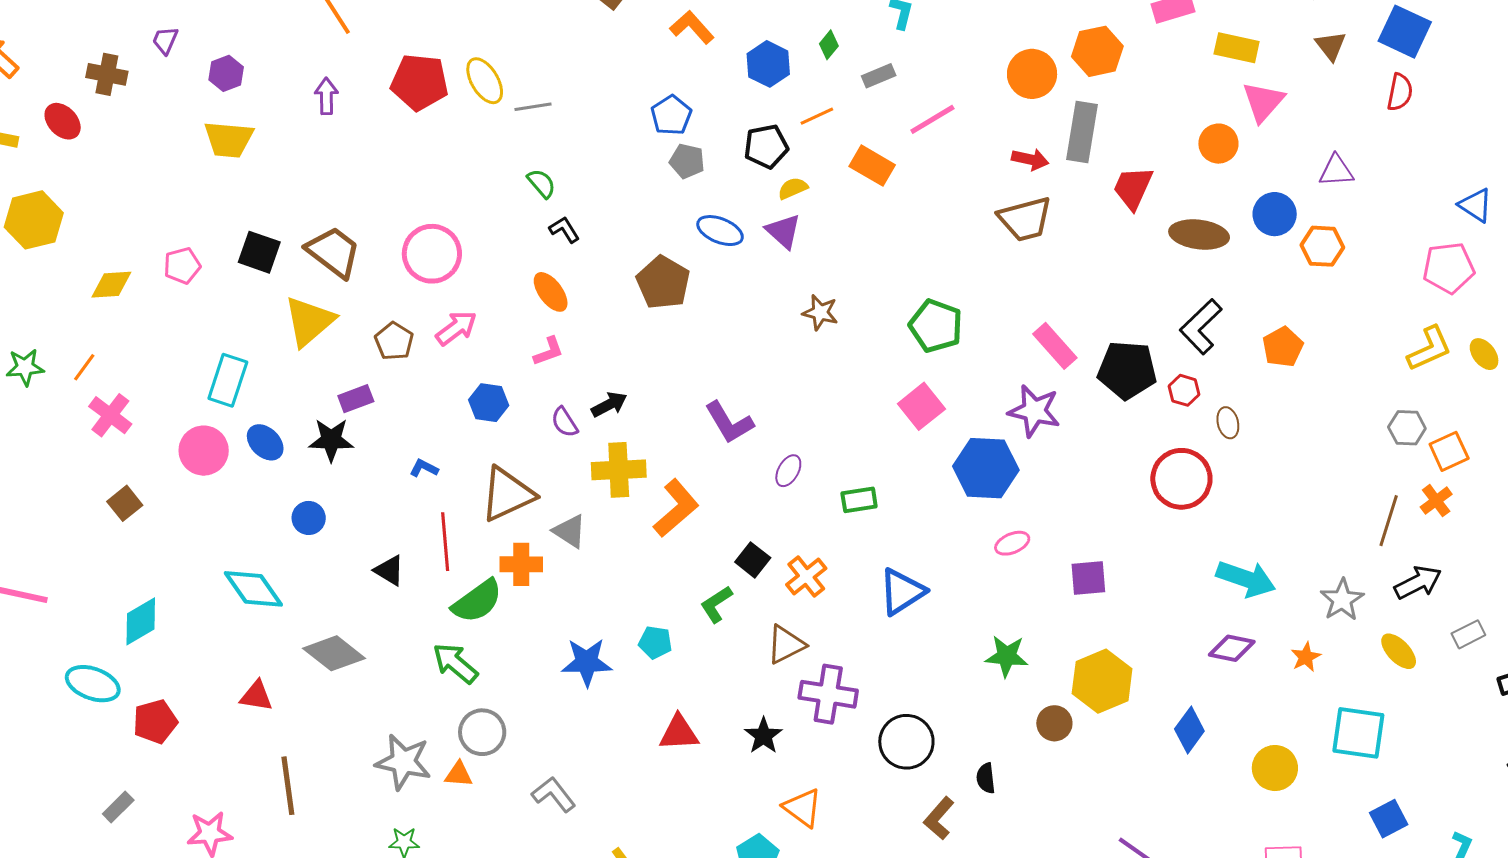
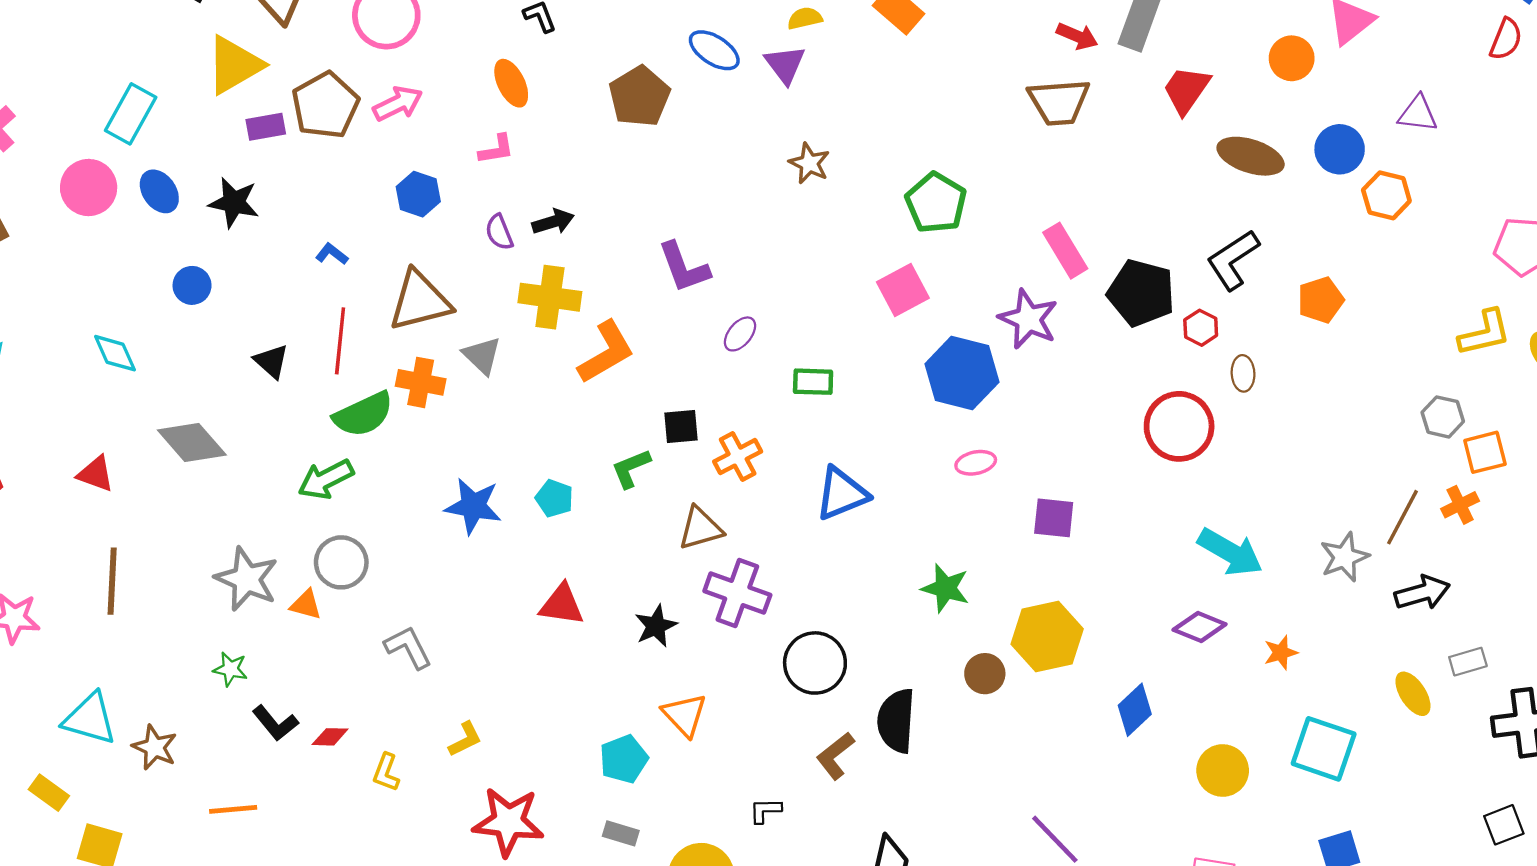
brown pentagon: (394, 341) -> (325, 105), size x1.5
purple rectangle: (356, 399) -> (266, 127), moved
black square: (753, 560) -> (681, 427), turned 36
cyan diamond: (253, 589) -> (115, 353), size x0.7
gray star: (1342, 600) -> (1344, 557), moved
yellow ellipse: (1399, 651) -> (1413, 694), moved
green arrow: (455, 663) -> (326, 479), turned -78
black semicircle: (986, 778) -> (896, 721), size x1.8

